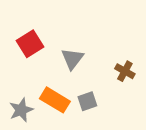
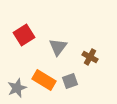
brown cross: (125, 71) -> (90, 57), moved

